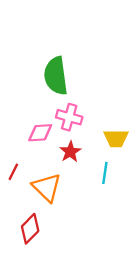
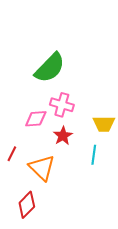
green semicircle: (56, 76) -> (50, 68), turned -128

